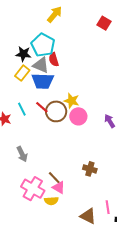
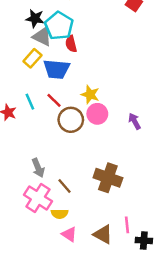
black star: (23, 54) -> (35, 18), moved
gray triangle: (41, 65) -> (42, 37), moved
brown circle: (56, 111) -> (71, 120), moved
gray arrow: (22, 154) -> (38, 168), moved
brown cross: (90, 169) -> (108, 178), size x1.6
pink triangle: (59, 187) -> (69, 234), moved

